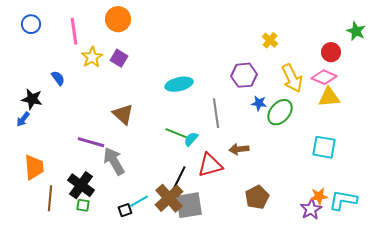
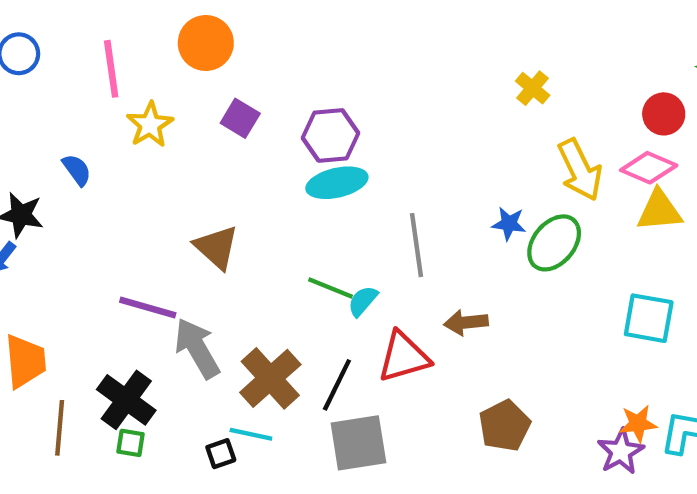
purple square: (119, 58) -> (240, 118), moved
purple hexagon: (244, 75) -> (330, 135), moved
brown cross: (169, 198) -> (270, 378), moved
cyan line: (139, 201) -> (251, 434), turned 42

